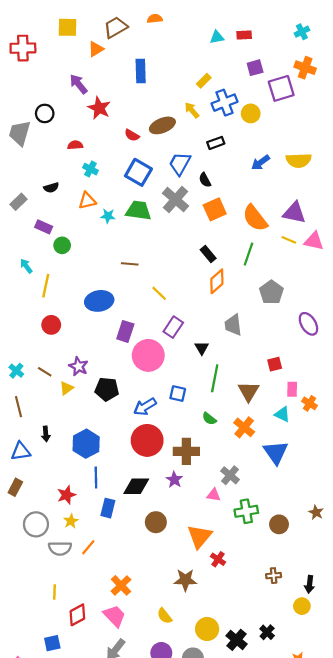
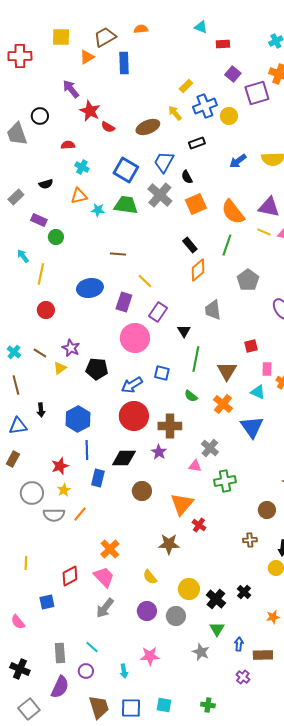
cyan triangle: (217, 37) -> (201, 27), moved, turned 32
purple square: (255, 68) -> (233, 74), turned -35
blue rectangle: (141, 71) -> (124, 63), moved
gray trapezoid: (20, 133) -> (17, 134), turned -35
red semicircle: (132, 135) -> (108, 127), moved
purple rectangle: (125, 331) -> (124, 302), moved
brown circle: (279, 524) -> (267, 510), moved
yellow line: (54, 592) -> (26, 563), moved

